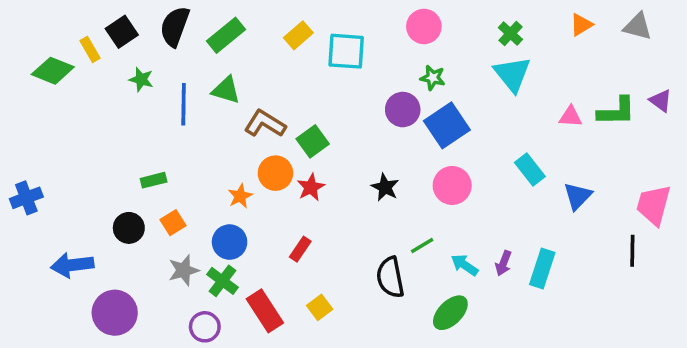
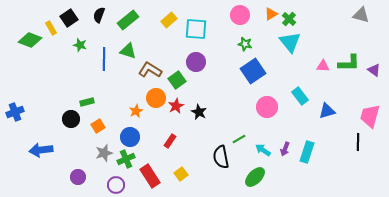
orange triangle: (581, 25) -> (271, 14), moved
black semicircle: (175, 26) -> (99, 15), size x0.7
purple triangle: (661, 101) -> (374, 70), moved
purple circle: (403, 110) -> (196, 62), moved
pink circle: (452, 185) -> (267, 107), moved
black star: (385, 187) -> (199, 112), moved
blue triangle: (578, 196) -> (327, 111), turned 30
black circle: (129, 228) -> (71, 119), moved
green cross: (222, 281) -> (126, 159), turned 30
purple circle: (115, 313) -> (78, 177), moved, size x0.6

